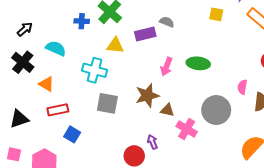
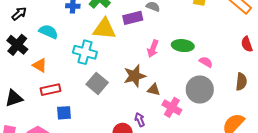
yellow triangle: (115, 46) -> (104, 29), size x1.4
pink semicircle: (242, 87) -> (206, 62), moved, turned 112
gray square: (107, 103) -> (97, 83), turned 30
blue square: (72, 134) -> (64, 113), turned -35

